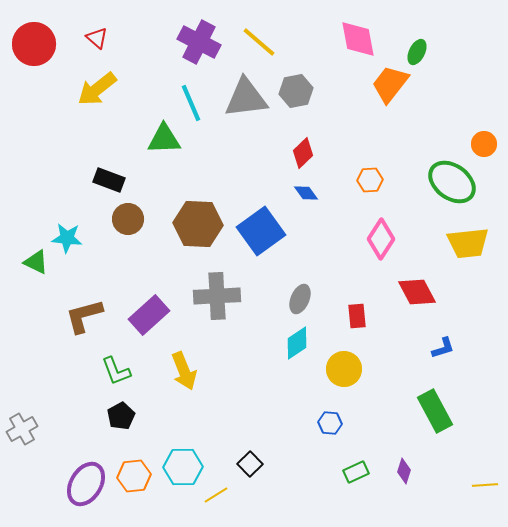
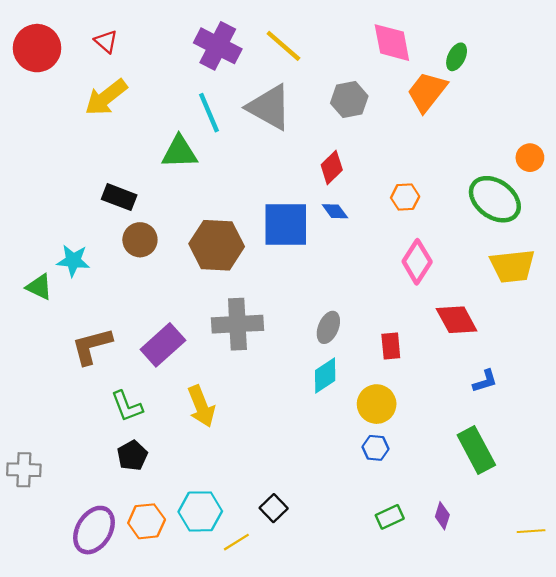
gray hexagon: (296, 91) -> (349, 100), moved
gray triangle: (246, 98) -> (269, 107), turned 36
blue square: (261, 231) -> (286, 224), moved, turned 36
blue hexagon: (330, 423) -> (375, 448), moved
gray cross: (22, 429) -> (24, 470), turned 32

